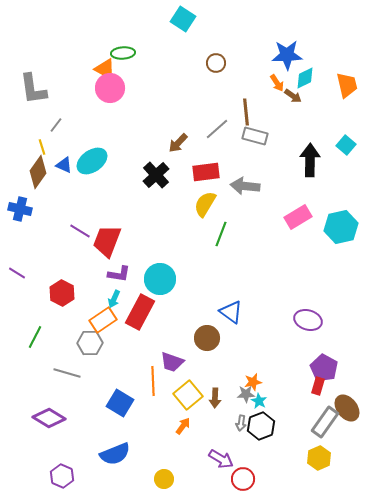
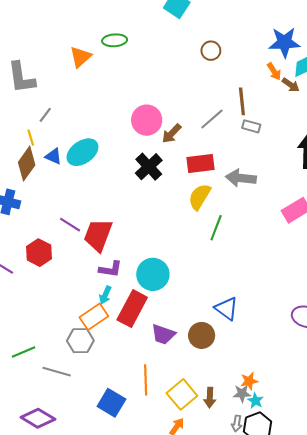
orange triangle: (105, 69) -> (80, 57), moved, turned 50
pink circle: (110, 88) -> (147, 120), moved
gray rectangle: (255, 136) -> (251, 126), size x0.7
red hexagon: (62, 293) -> (39, 253), moved
green line: (35, 337) -> (23, 352), moved, turned 40
purple trapezoid: (172, 362) -> (163, 334), moved

